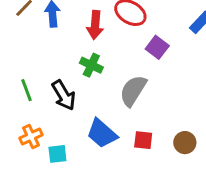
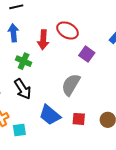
green cross: (91, 65) -> (24, 61), moved

